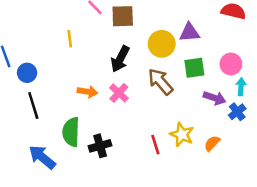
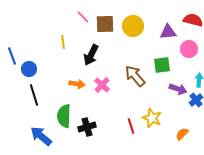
purple triangle: (189, 33) -> (168, 32), moved
yellow circle: (162, 44) -> (133, 26), moved
black arrow: (120, 59) -> (91, 55), moved
pink circle: (231, 64) -> (189, 49), moved
orange semicircle: (212, 143) -> (182, 134), moved

